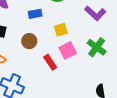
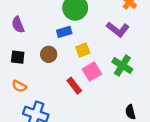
blue rectangle: (35, 14) -> (64, 32), moved
brown circle: (29, 41) -> (49, 54), moved

